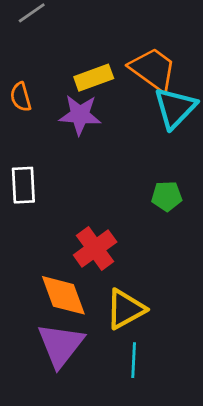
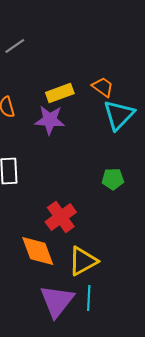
orange trapezoid: (153, 69) -> (103, 87), size x0.6
purple triangle: (61, 345) -> (57, 301), moved

